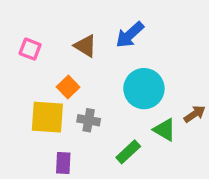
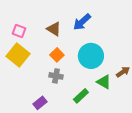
orange square: (68, 87) -> (57, 55), moved
yellow square: (47, 117) -> (18, 55), moved, turned 35
purple rectangle: (63, 163) -> (40, 103), turned 48

